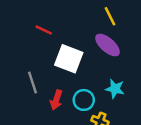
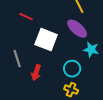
cyan star: (115, 89) -> (91, 50), moved
cyan circle: (84, 100) -> (72, 69), moved

